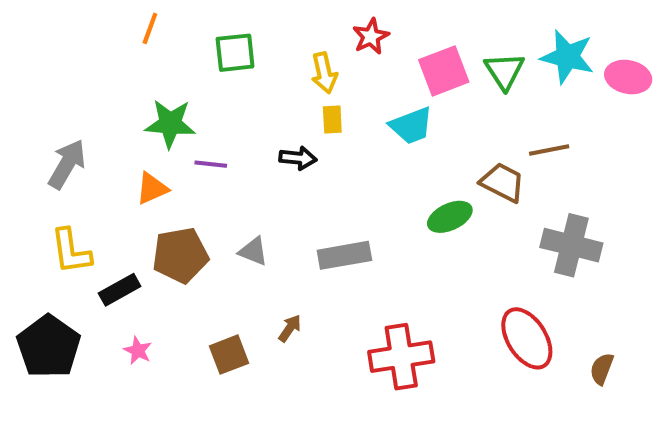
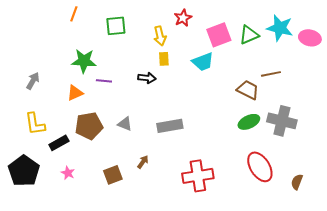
green triangle: (505, 71) -> (249, 35), turned 40
gray arrow: (67, 164) -> (33, 81), size x0.7
green ellipse: (450, 217) -> (249, 122), moved

